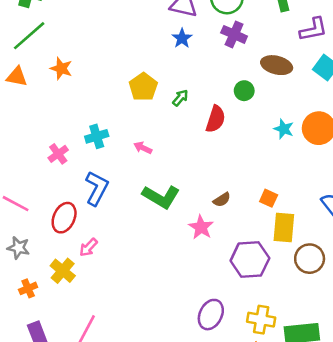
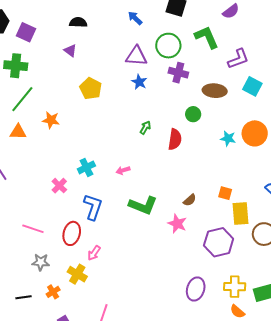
yellow pentagon: (143, 87) -> (91, 88), moved
pink arrow: (143, 148) -> (123, 170), turned -32

